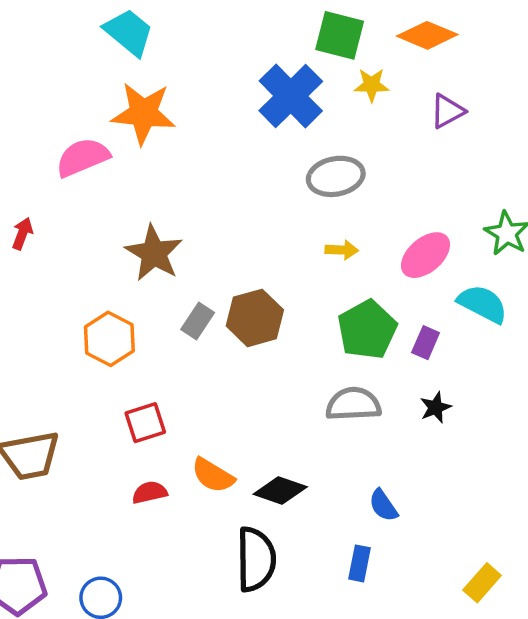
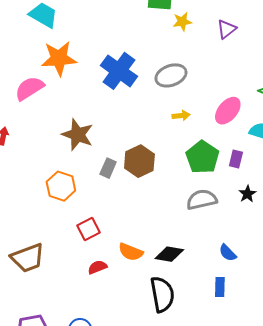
blue cross: (291, 96) -> (119, 71), moved

